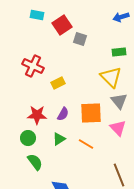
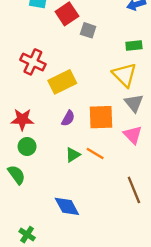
yellow rectangle: (58, 83) -> (62, 82), size x1.6
red star: (37, 115) -> (22, 119), moved
green triangle: (59, 139) -> (73, 155), moved
green semicircle: (35, 162) -> (16, 175), moved

